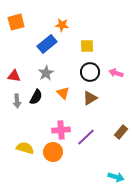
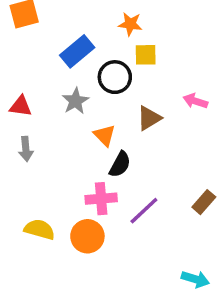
orange star: (62, 25) -> (130, 24), moved
black circle: (90, 72) -> (115, 77), moved
black semicircle: (36, 97) -> (120, 164), moved
brown triangle: (90, 98) -> (149, 118), moved

